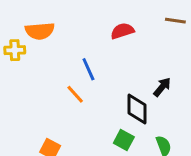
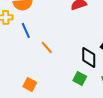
blue line: (88, 69) -> (26, 30), moved

